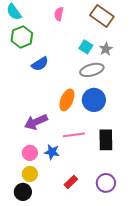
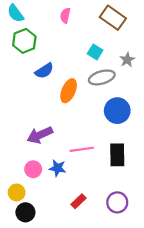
gray star: (106, 49) -> (127, 60), moved
orange ellipse: (67, 100) -> (69, 91), moved
blue circle: (94, 100) -> (117, 111), moved
yellow circle: (30, 174) -> (17, 192), moved

